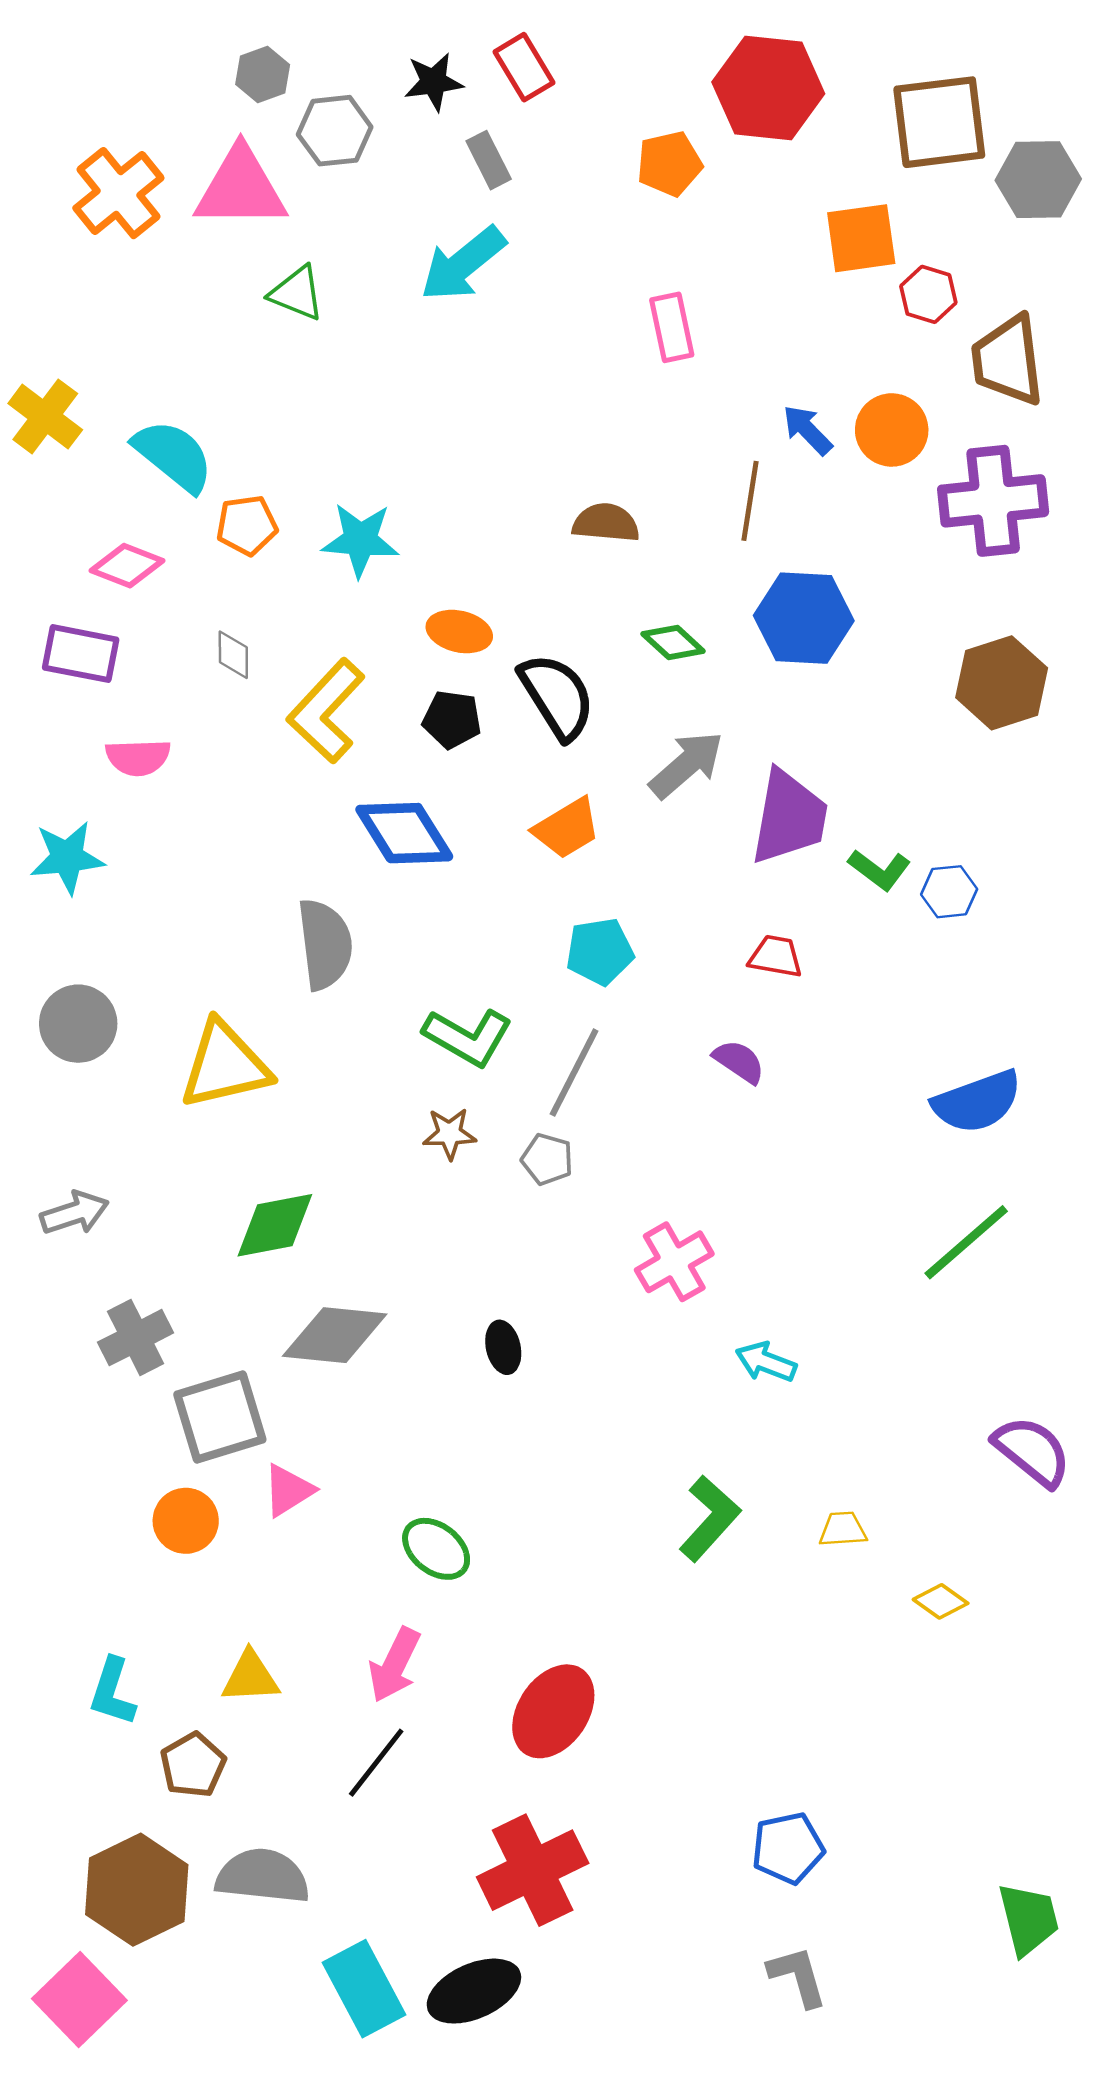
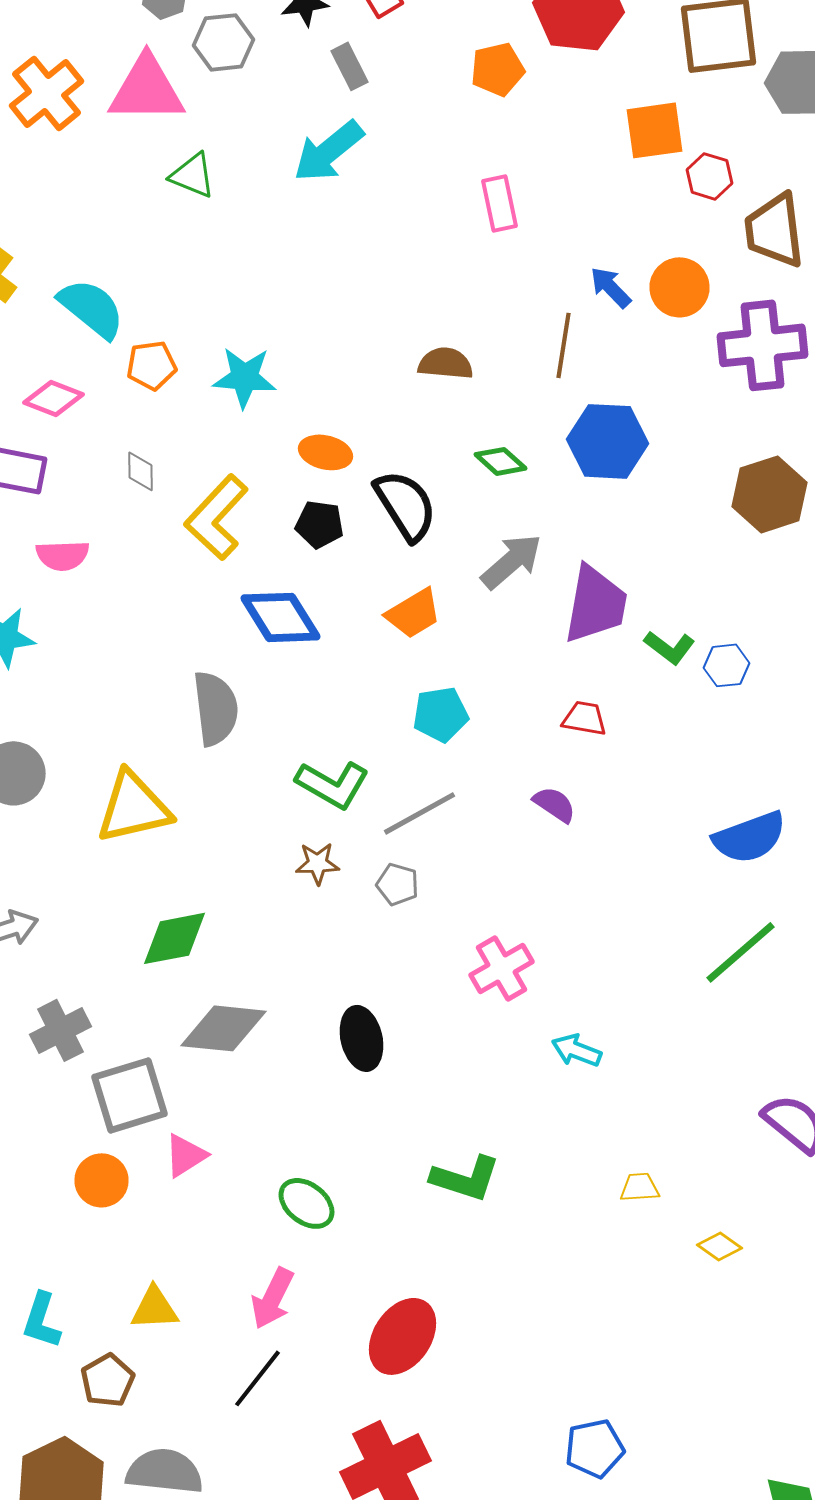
gray line: (574, 1072) -> (420, 813), turned 34
black ellipse: (503, 1347) -> (362, 1038), size x1.5
green L-shape: (710, 1518) -> (466, 1178), moved, turned 66

